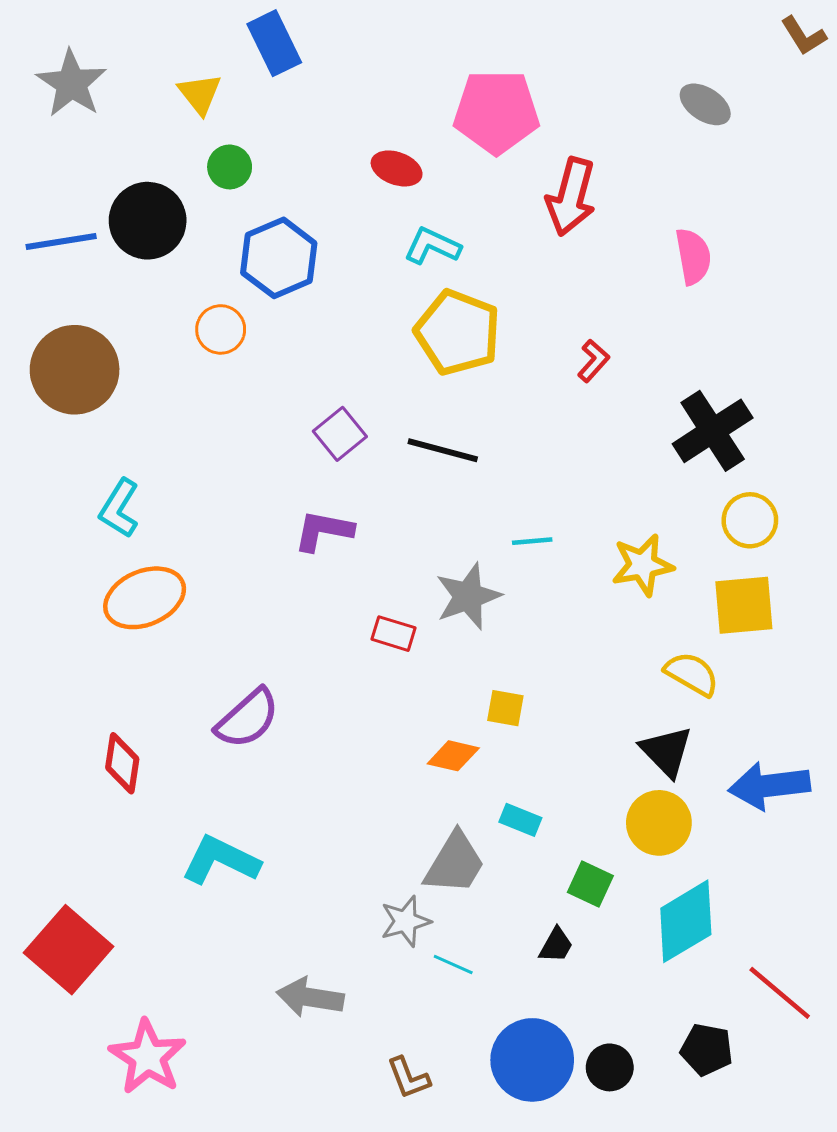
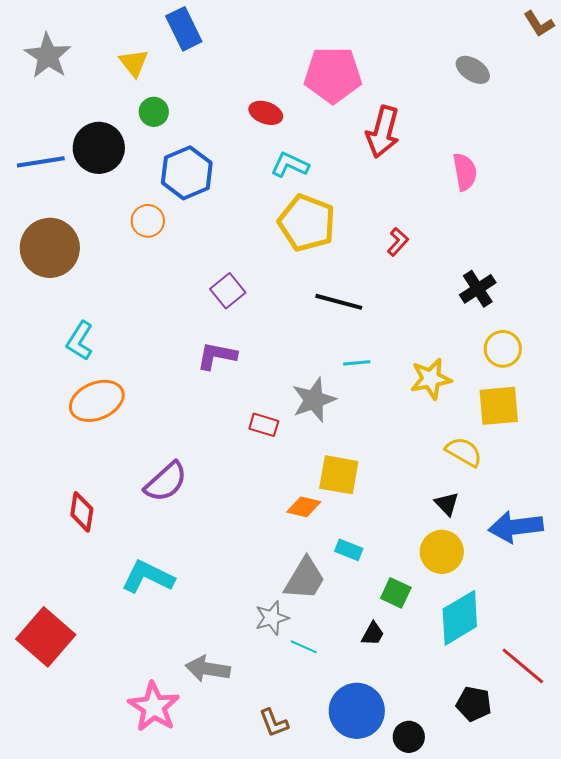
black cross: (713, 431) -> (478, 289), size x0.7
black line: (443, 450) -> (339, 302), moved
yellow square: (505, 708) -> (339, 475), size x1.6
black triangle: (666, 751) -> (447, 504), size x0.7
pink star: (148, 1057) -> (154, 707), moved
black circle: (610, 1067) -> (409, 737), moved

